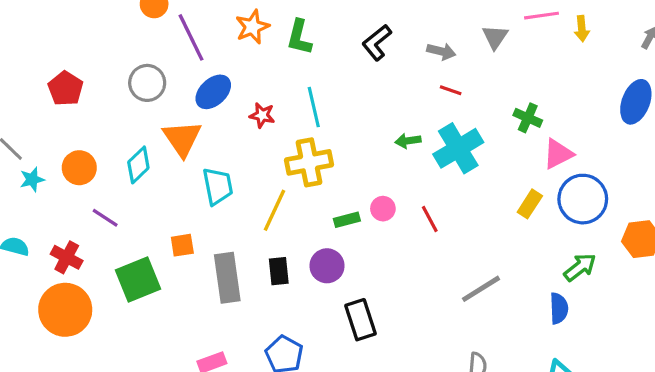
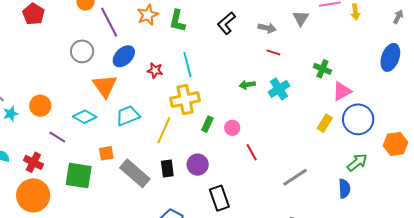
red pentagon: (65, 89) -> (33, 14), moved
cyan cross: (458, 148) -> (279, 89), size x0.7
cyan diamond: (138, 165) -> (85, 117), moved, turned 75
cyan trapezoid: (218, 186) -> (128, 116), turned -100
red line: (430, 219) -> (252, 152), moved
green rectangle: (347, 220) -> (207, 124), moved, turned -49
gray rectangle: (227, 278) -> (135, 173), turned -40
green square: (138, 280) -> (79, 175), turned 32

